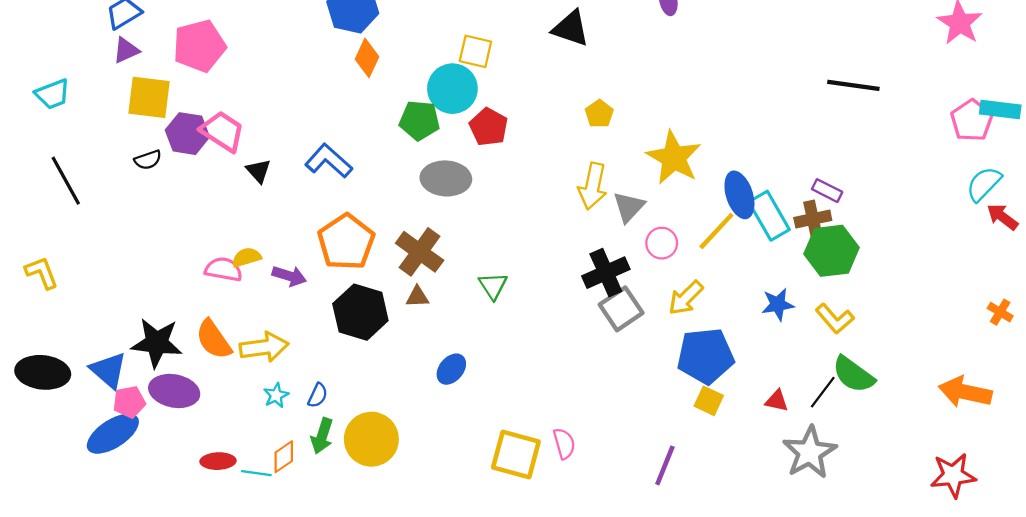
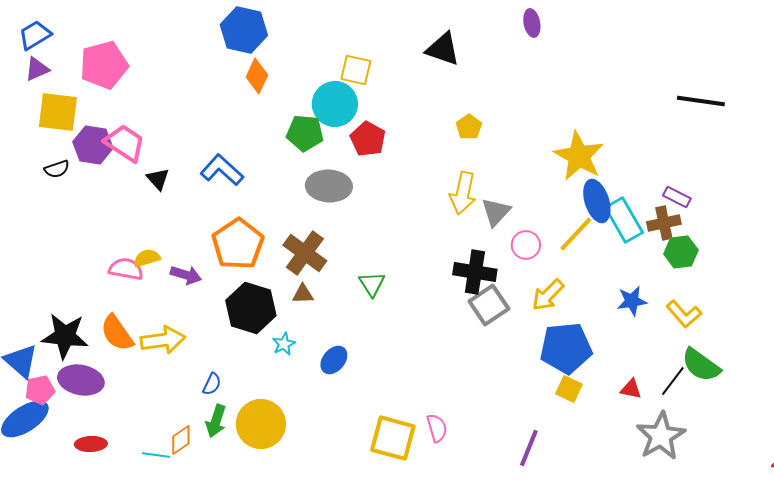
yellow star: (674, 158) -> (579, 156), moved
green hexagon: (831, 251) -> (681, 252), size x0.7
black cross: (606, 273) -> (475, 272), turned 33
cyan star: (276, 395) -> (284, 344), moved
red ellipse: (218, 461) -> (91, 444), moved

